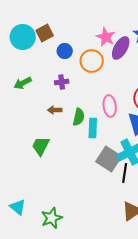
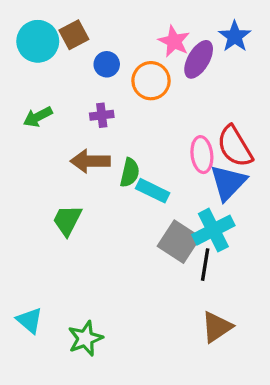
pink ellipse: (110, 106) -> (202, 155), moved
brown arrow: (55, 110) -> (90, 161), size x1.6
cyan rectangle: (93, 128) -> (153, 191), turned -66

